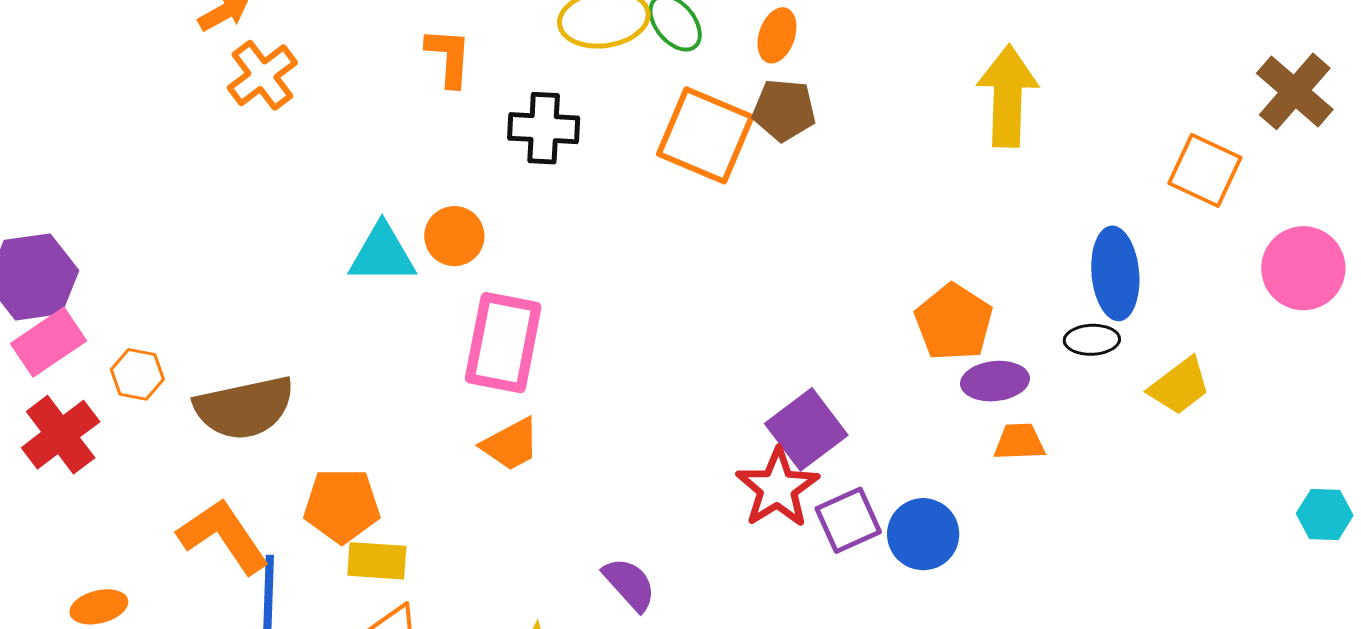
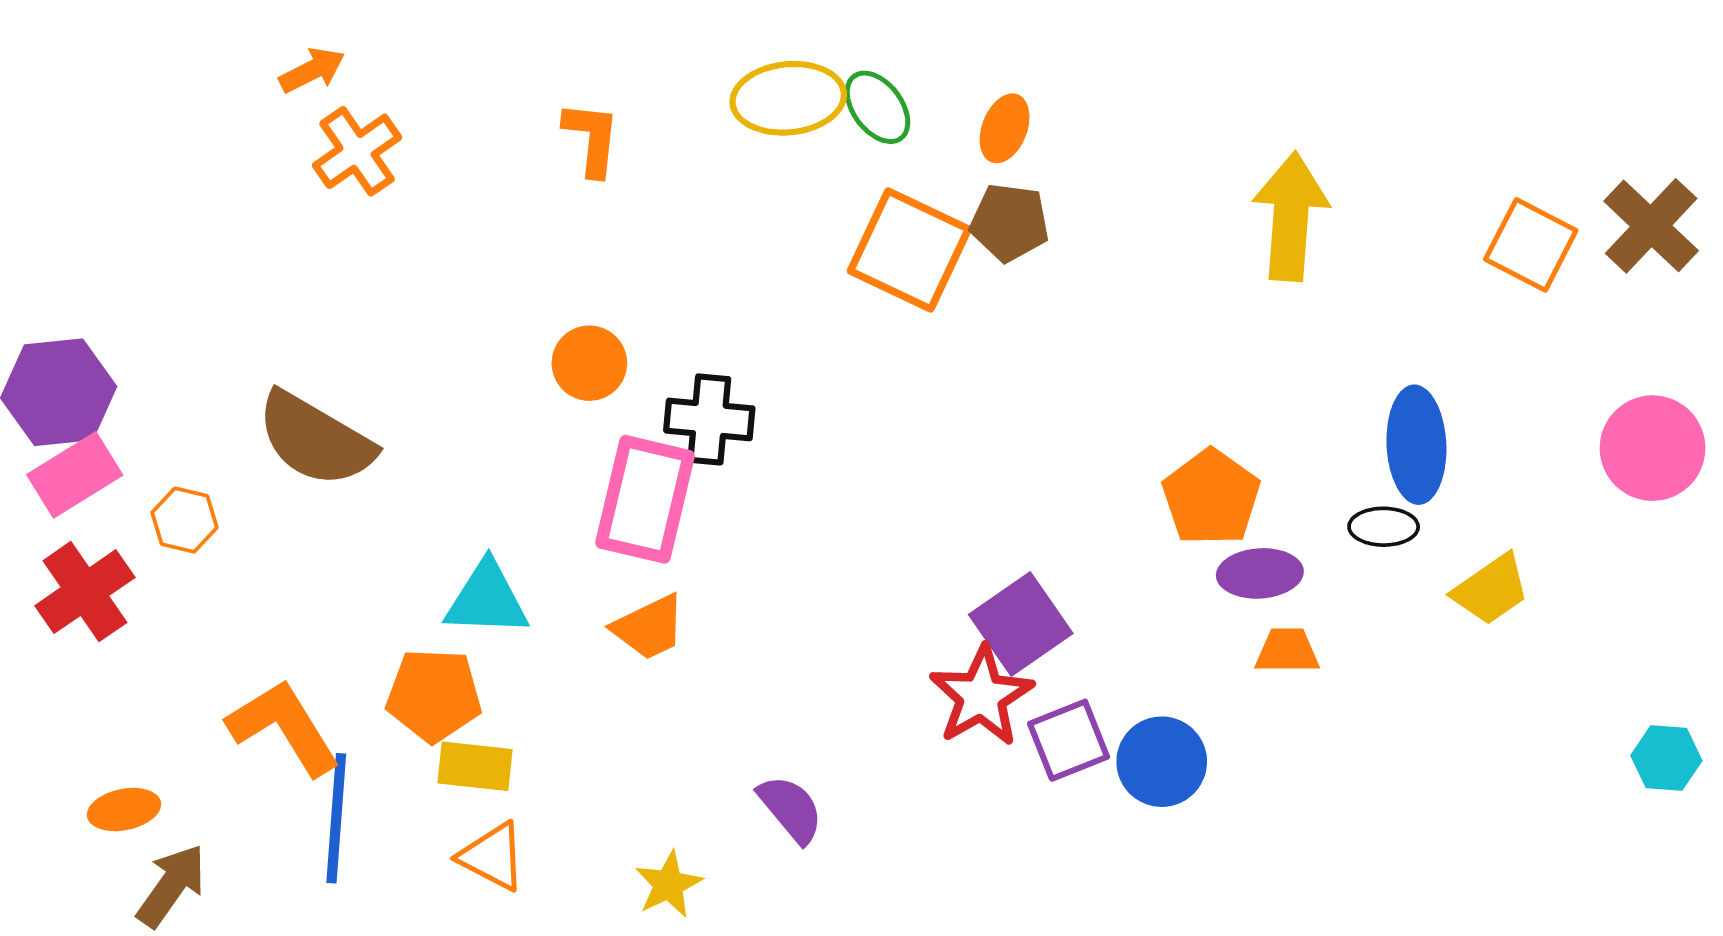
black cross: (544, 128) -> (709, 419), moved
orange square: (1205, 170) -> (1531, 245), moved
cyan triangle: (382, 254) -> (487, 599), moved
brown semicircle: (244, 408) -> (315, 439), moved, turned 40

